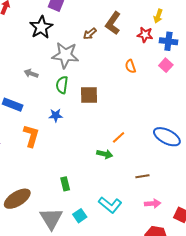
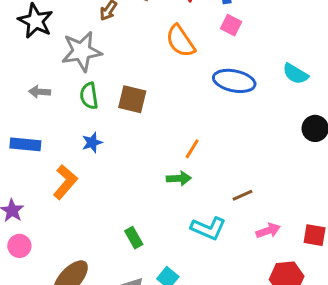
orange semicircle: (130, 66) -> (180, 41), size x1.6
brown square: (89, 95) -> (132, 99), turned 30
orange L-shape: (31, 136) -> (65, 182), turned 40
blue ellipse: (167, 137) -> (234, 81), moved
cyan L-shape: (110, 205) -> (208, 228), moved

